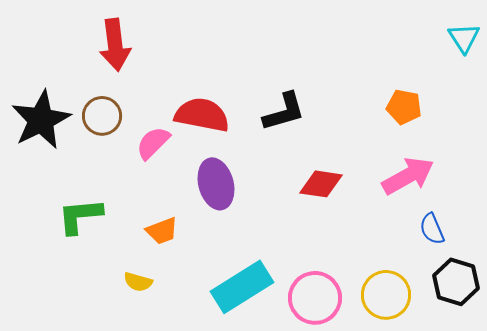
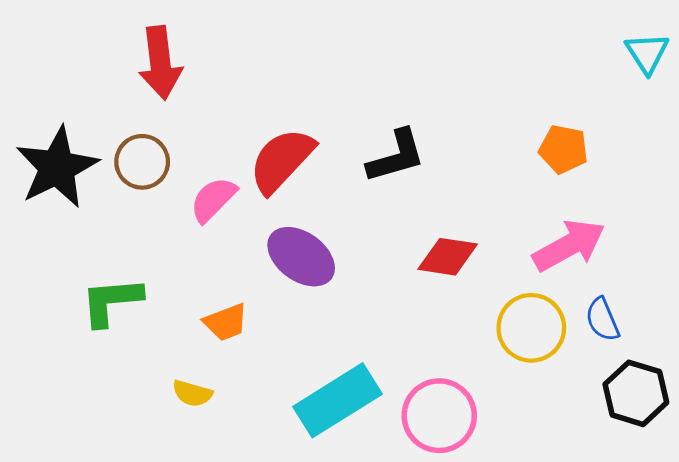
red semicircle: (202, 115) -> (282, 160), turned -58
purple ellipse: (216, 184) -> (301, 257), turned -39
yellow circle: (386, 295) -> (531, 328), moved

